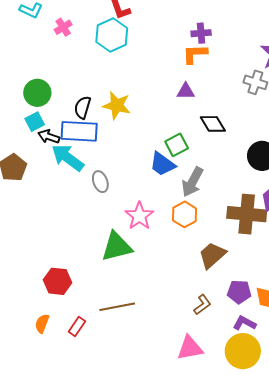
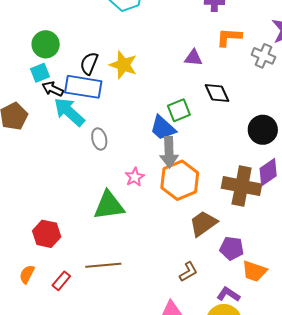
orange L-shape: (195, 54) -> (229, 37), moved
gray arrow: (192, 182) -> (169, 152), moved, turned -36
orange hexagon: (185, 214) -> (180, 180), size x1.5
pink star: (139, 216) -> (135, 177), size x0.7
purple pentagon: (239, 292) -> (232, 248), moved

